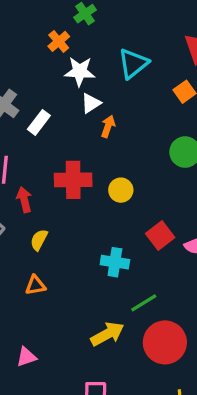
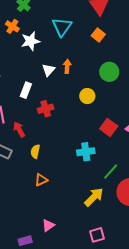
white triangle: (91, 103) -> (48, 70), moved
white rectangle: (39, 122) -> (26, 90), moved
orange arrow: (108, 126) -> (67, 66), moved
red cross: (73, 180) -> (46, 109), size x0.7
yellow circle: (121, 190) -> (87, 96), moved

